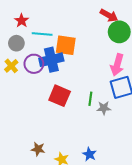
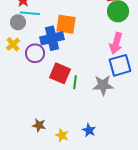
cyan line: (42, 34) -> (30, 13), moved
purple circle: (34, 64) -> (35, 53), moved
green line: (90, 99) -> (75, 82), moved
gray star: (104, 108) -> (103, 85), size x1.5

